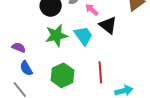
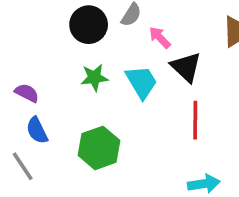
green star: (56, 35) -> (94, 78), size x0.7
red line: (100, 72) -> (195, 120), moved

